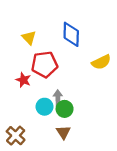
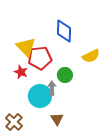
yellow triangle: (29, 38) -> (26, 47), moved, size x1.5
cyan circle: (45, 107) -> (40, 96), size x1.5
green circle: (65, 109) -> (65, 75), moved

